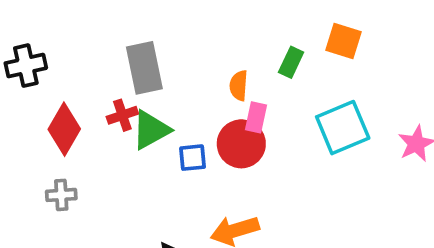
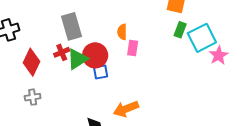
green rectangle: (291, 62) -> (180, 30), moved
cyan square: (343, 128) -> (202, 38), moved
red circle: (241, 144) -> (95, 55), moved

